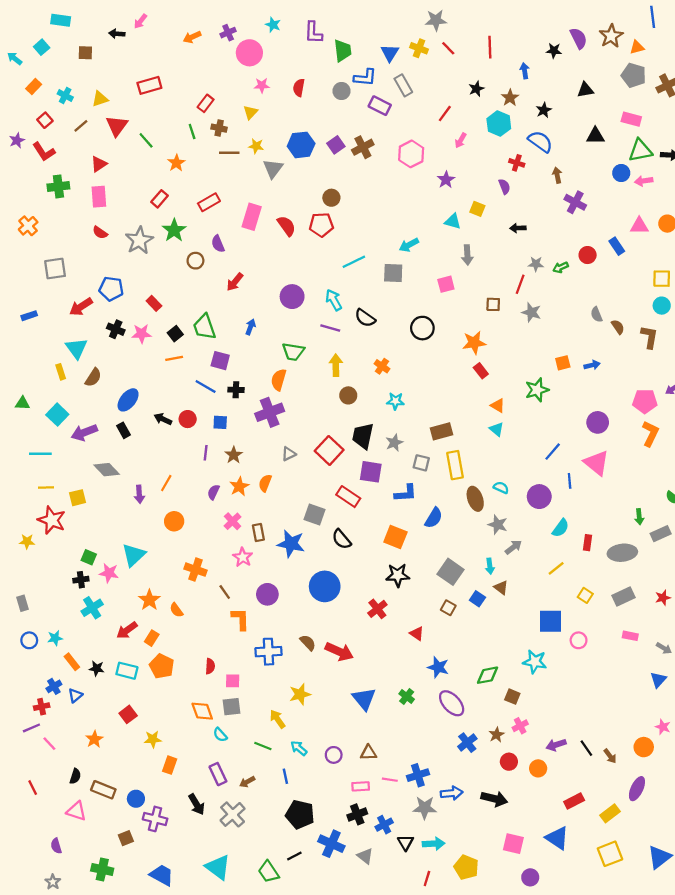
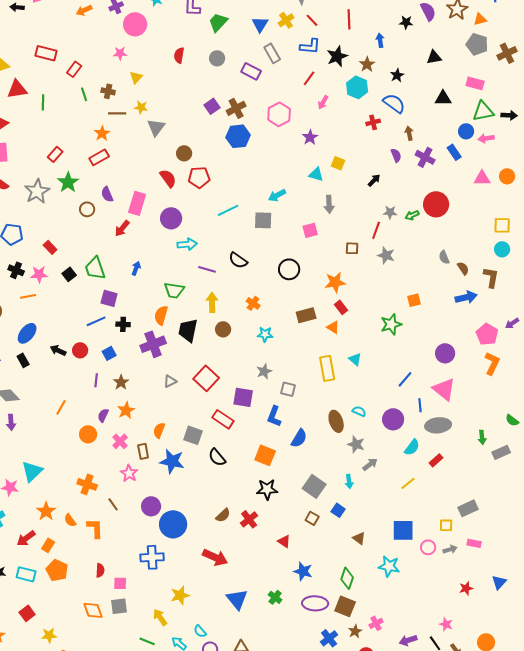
yellow cross: (419, 48) -> (286, 20), turned 35
green trapezoid: (343, 51) -> (218, 22), turned -130
blue L-shape: (365, 78) -> (310, 46), moved
red rectangle: (149, 85) -> (46, 53), turned 30
pink star: (262, 85) -> (120, 53), moved
black star: (476, 89) -> (337, 56), size x1.5
red rectangle: (206, 103) -> (74, 69), moved
red triangle: (117, 126) -> (17, 89), turned 45
green line: (146, 140) -> (43, 102), turned 42
blue hexagon: (301, 145) -> (238, 136), moved
orange star: (176, 163) -> (102, 133), moved
red cross: (517, 163) -> (373, 122), turned -32
purple semicircle: (504, 186) -> (396, 155), moved
brown circle: (331, 198) -> (184, 153), moved
pink rectangle: (252, 217) -> (137, 203), moved
black arrow: (518, 228) -> (374, 180), turned 136
blue rectangle: (617, 246) -> (454, 152), moved
red circle: (588, 255) -> (436, 204), size x1.6
purple circle: (292, 297) -> (171, 218), moved
cyan arrow: (334, 300) -> (187, 244), moved, turned 114
orange line: (174, 358) -> (28, 296), moved
blue arrow: (592, 365) -> (466, 297), moved, size x1.5
blue line: (206, 386) -> (96, 321), turned -54
pink pentagon: (645, 401) -> (487, 334), turned 30
orange triangle: (498, 406) -> (333, 327), moved
blue square: (220, 422) -> (109, 353), turned -32
brown rectangle: (441, 431) -> (306, 315), moved
black trapezoid: (363, 436) -> (188, 330), moved
yellow rectangle: (455, 465) -> (327, 368), moved
orange semicircle: (265, 483) -> (159, 430), moved
blue L-shape: (406, 493) -> (274, 416), turned 115
purple arrow: (139, 494) -> (11, 422), moved
orange circle: (174, 521) -> (88, 434), moved
red rectangle: (588, 543) -> (436, 460), turned 40
gray ellipse: (622, 553) -> (438, 425), moved
blue circle: (325, 586) -> (173, 524), moved
brown triangle: (501, 588) -> (359, 538), moved
yellow square: (585, 595) -> (446, 525), moved, turned -32
red star: (663, 598) -> (466, 588), moved
orange L-shape: (240, 619) -> (95, 528), moved
brown semicircle: (308, 643) -> (223, 515), moved, turned 91
gray arrow: (664, 648) -> (450, 549), moved, turned -48
green diamond: (488, 675) -> (347, 578), turned -60
brown square: (512, 697) -> (345, 606), moved, size x1.5
purple ellipse: (452, 703) -> (315, 603), turned -45
pink star: (663, 727) -> (446, 624), moved
cyan semicircle: (220, 735) -> (200, 631), moved

